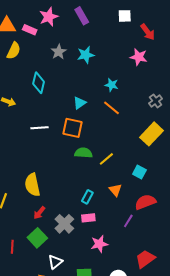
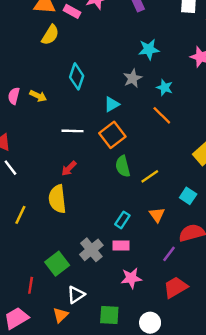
gray star: (59, 52) -> (133, 78), moved
cyan star: (86, 55) -> (149, 49), moved
cyan triangle: (80, 103) -> (112, 104), moved
orange square: (72, 128) -> (112, 135), turned 35
green semicircle: (83, 153) -> (123, 166), turned -114
red arrow: (39, 213) -> (69, 168), moved
red line: (12, 247) -> (31, 285), moved
red trapezoid: (145, 259) -> (175, 287), moved

